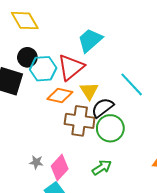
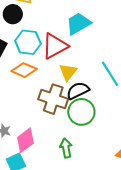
black circle: (27, 57) -> (13, 14), moved
orange diamond: (60, 95) -> (24, 70), moved
green arrow: (102, 167) -> (66, 148), turned -78

